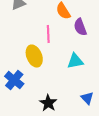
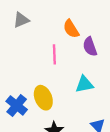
yellow ellipse: (34, 56) -> (43, 98), moved

